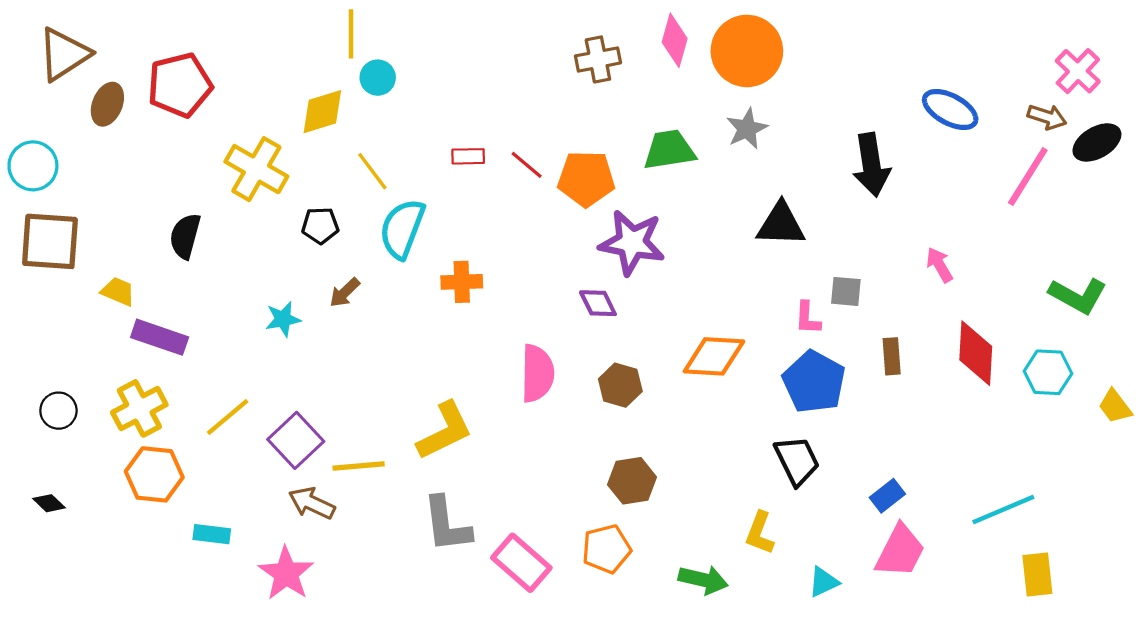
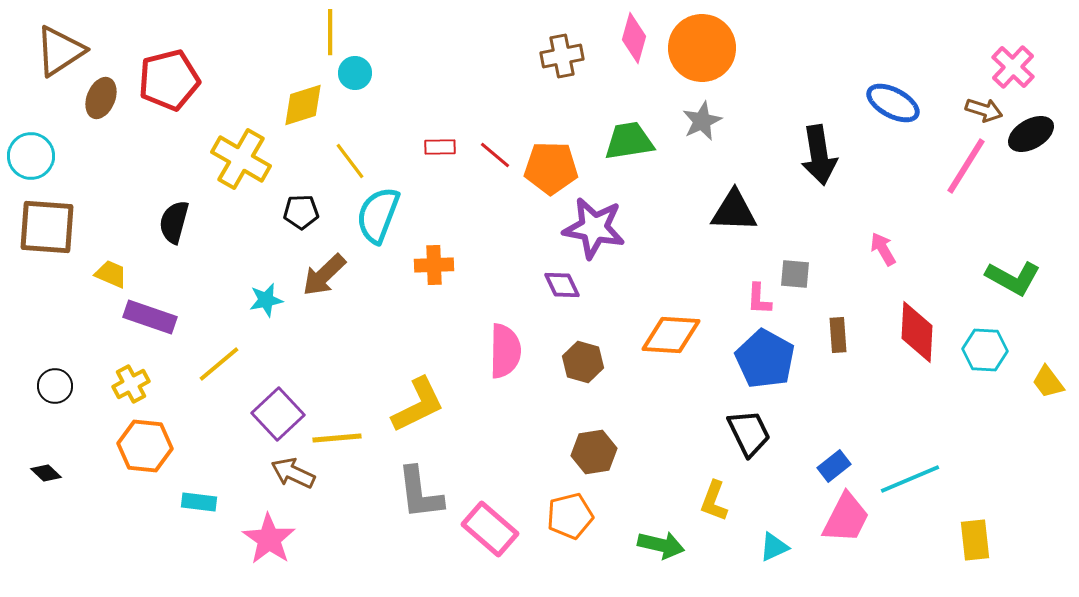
brown arrow: (345, 292) -> (324, 275), size x1.5
yellow cross: (139, 408) -> (131, 384), size x0.7
yellow line: (228, 417) -> (219, 364), moved
cyan line: (1003, 510) -> (910, 479), moved

